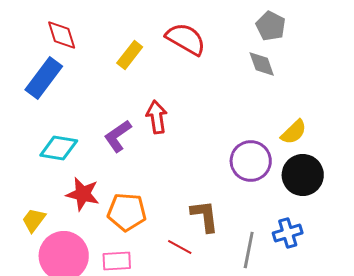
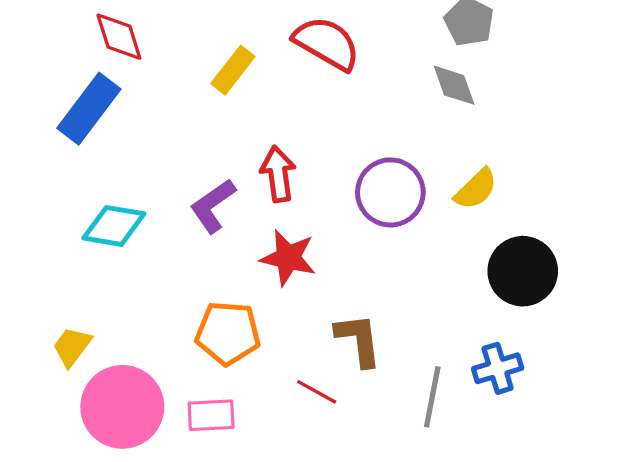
yellow semicircle: (294, 132) -> (476, 189), moved
purple circle: (251, 161) -> (390, 192), moved
red star: (83, 194) -> (288, 258), moved

